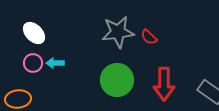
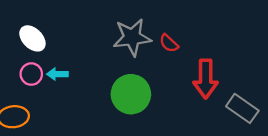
red arrow: (164, 84) -> (206, 79), moved

